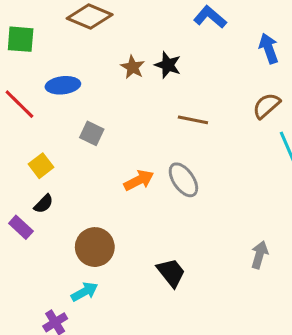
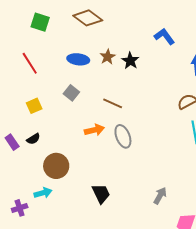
blue ellipse: (63, 85) -> (78, 59), moved
brown line: (193, 120) -> (113, 103), moved
black semicircle: (44, 204) -> (33, 139), moved

